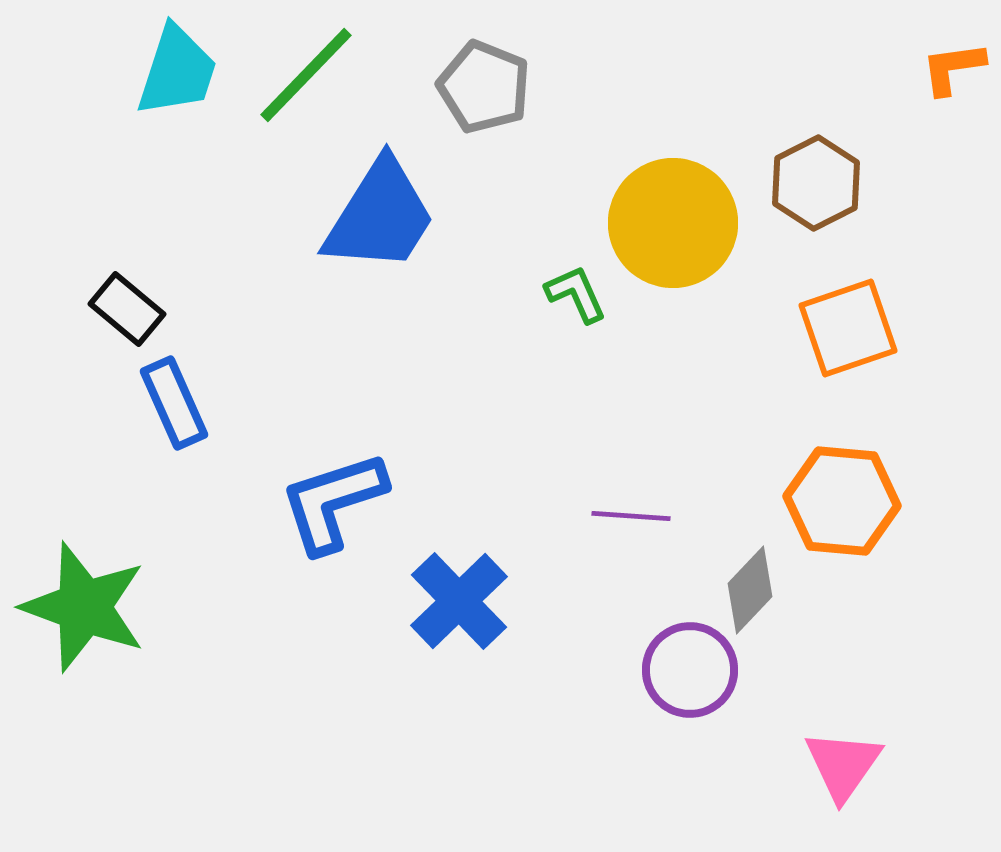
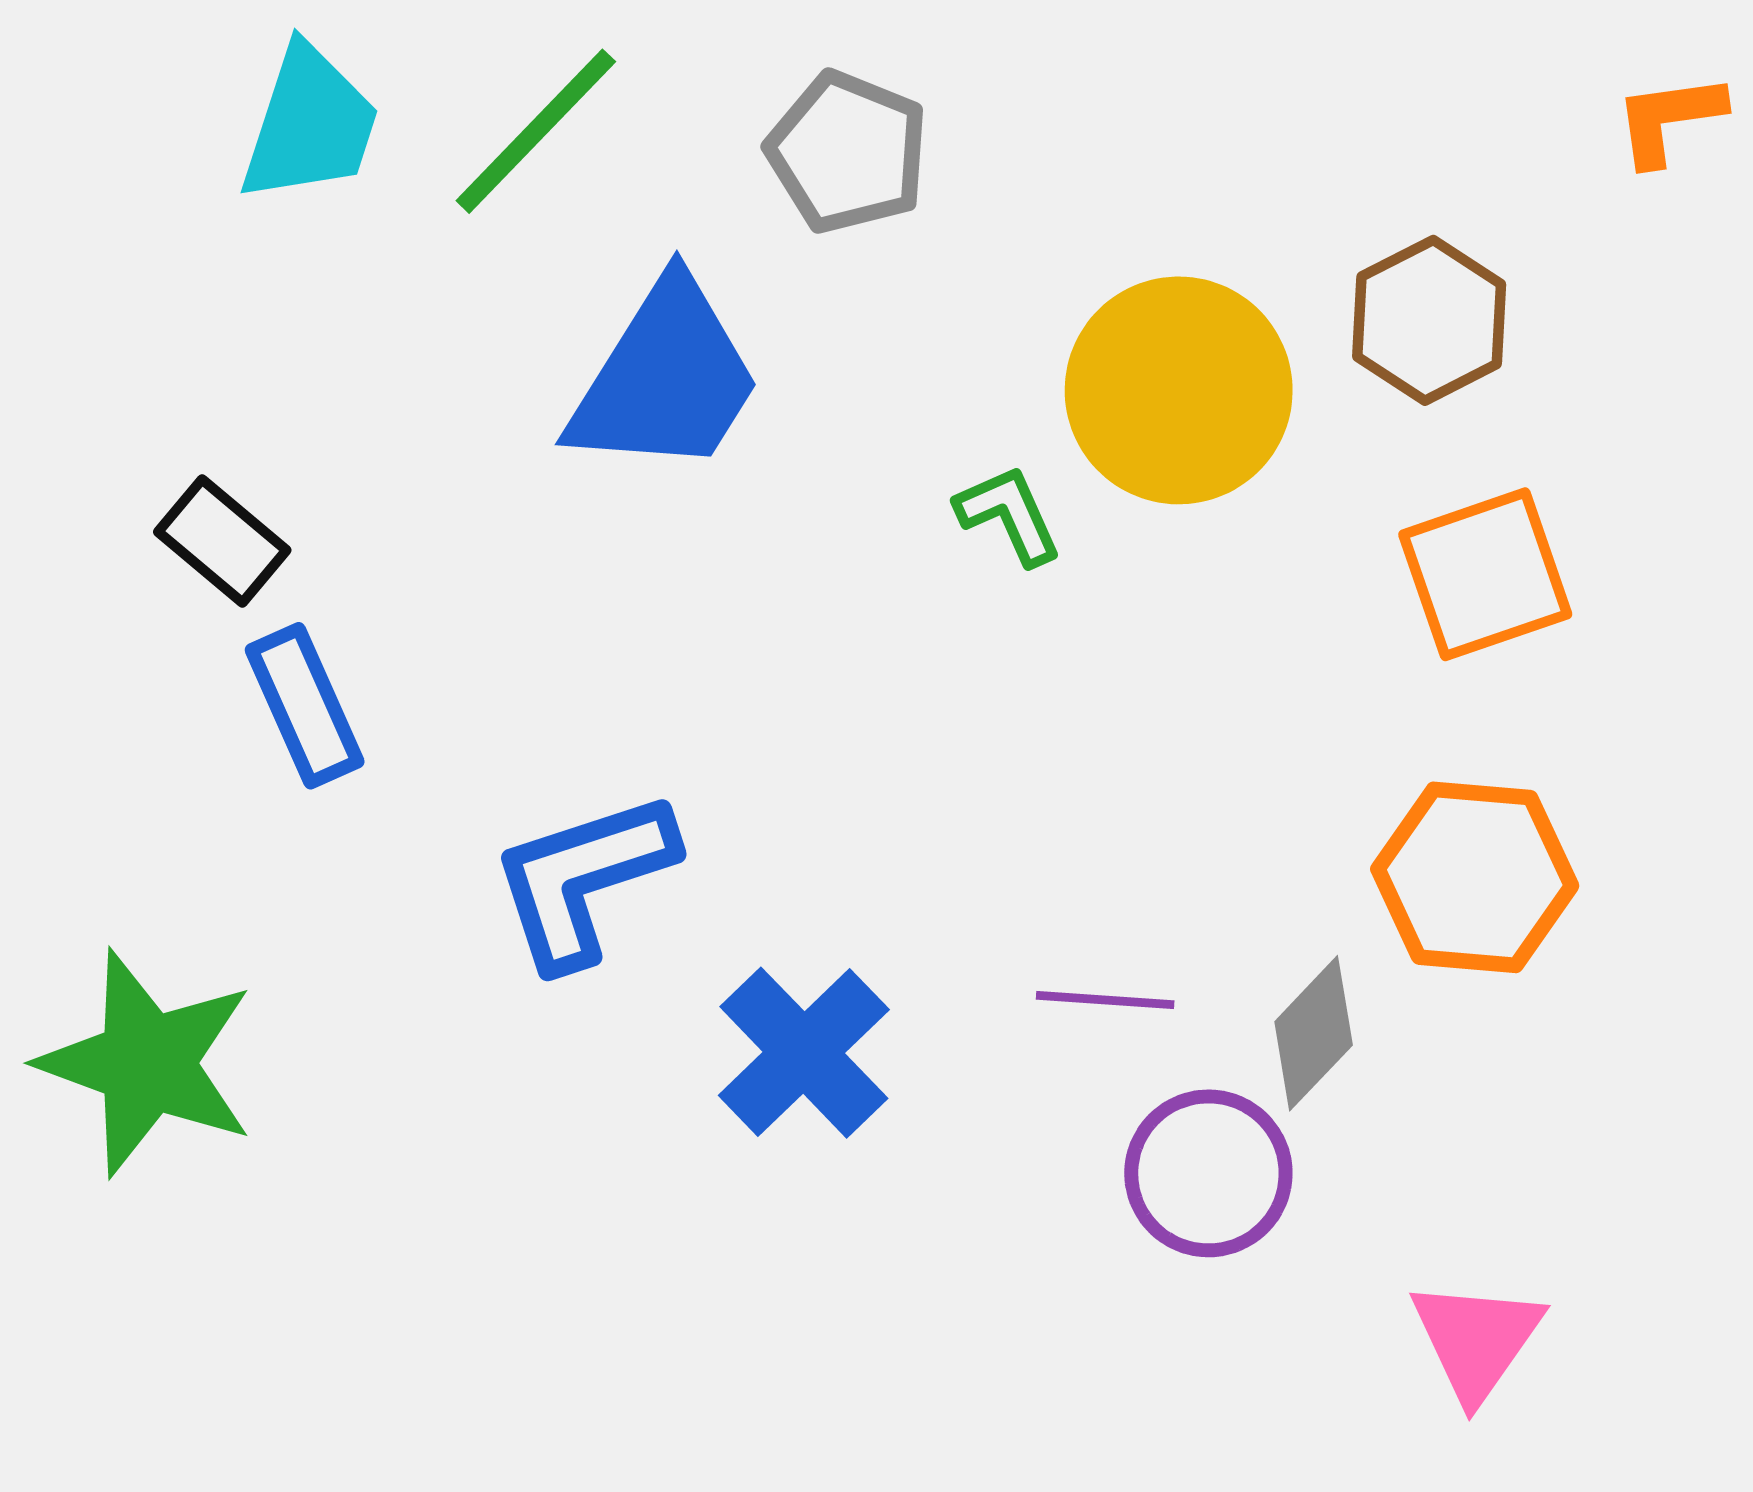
purple line: (631, 516) -> (1105, 1000), moved

